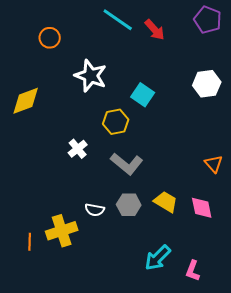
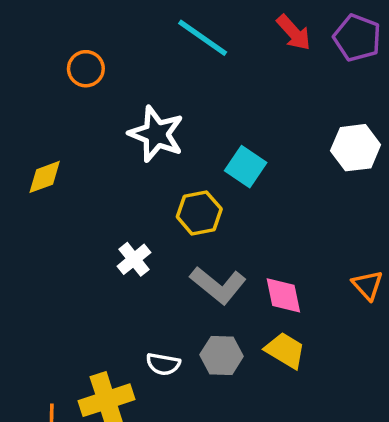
red arrow: (155, 30) -> (294, 33), moved
yellow diamond: (26, 101) -> (45, 177), size x0.7
pink diamond: (202, 208) -> (283, 295), moved

